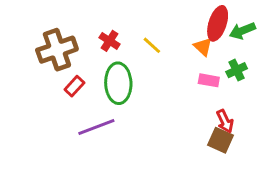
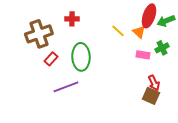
red cross: (110, 41) -> (72, 19), moved, turned -32
yellow line: (152, 45) -> (118, 31), moved

